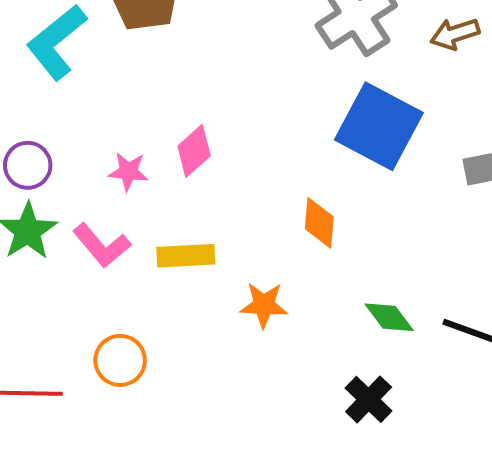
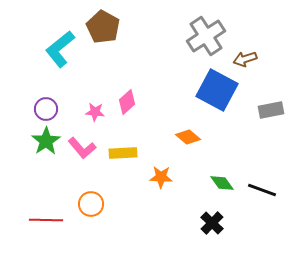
brown arrow: (455, 34) -> (245, 59), moved
orange diamond: (319, 223) -> (188, 137), turned -55

